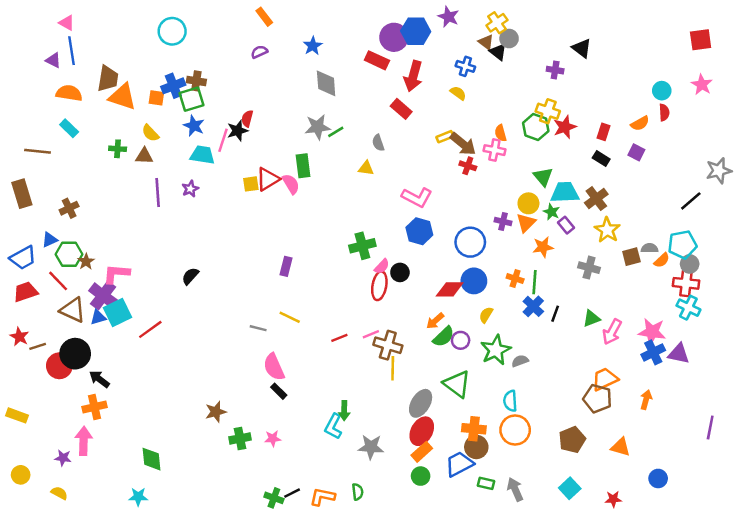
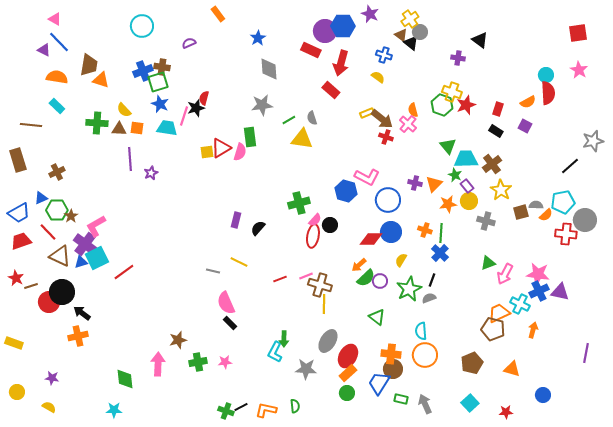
blue line: (72, 51) -> (59, 42), turned -35
purple semicircle: (259, 52) -> (189, 43), moved
orange triangle: (122, 97) -> (101, 80), size x0.7
orange square: (156, 98) -> (137, 128), moved
red semicircle: (664, 112) -> (548, 93), size x1.6
green line: (336, 132) -> (289, 120), moved
green cross: (118, 149) -> (97, 123), size x1.5
pink cross: (494, 150) -> (408, 124), turned 30
yellow triangle: (366, 168) -> (302, 139), size x1.6
pink semicircle: (291, 184) -> (240, 152), turned 48
purple star: (190, 189) -> (151, 173), moved
pink L-shape: (417, 197) -> (367, 177), moved
yellow circle: (528, 203) -> (469, 201), moved
gray circle: (690, 264) -> (585, 220), moved, size x1.5
pink L-shape: (116, 274) -> (96, 226), turned -35
black semicircle: (190, 276) -> (258, 228), moved
cyan cross: (688, 308) -> (520, 304), moved
black line: (555, 314) -> (432, 280), moved
green triangle: (457, 384) -> (377, 317), size x0.7
gray ellipse: (421, 403) -> (328, 341), moved
pink arrow: (84, 441) -> (158, 364), moved
blue trapezoid: (459, 464) -> (379, 383), turned -30

